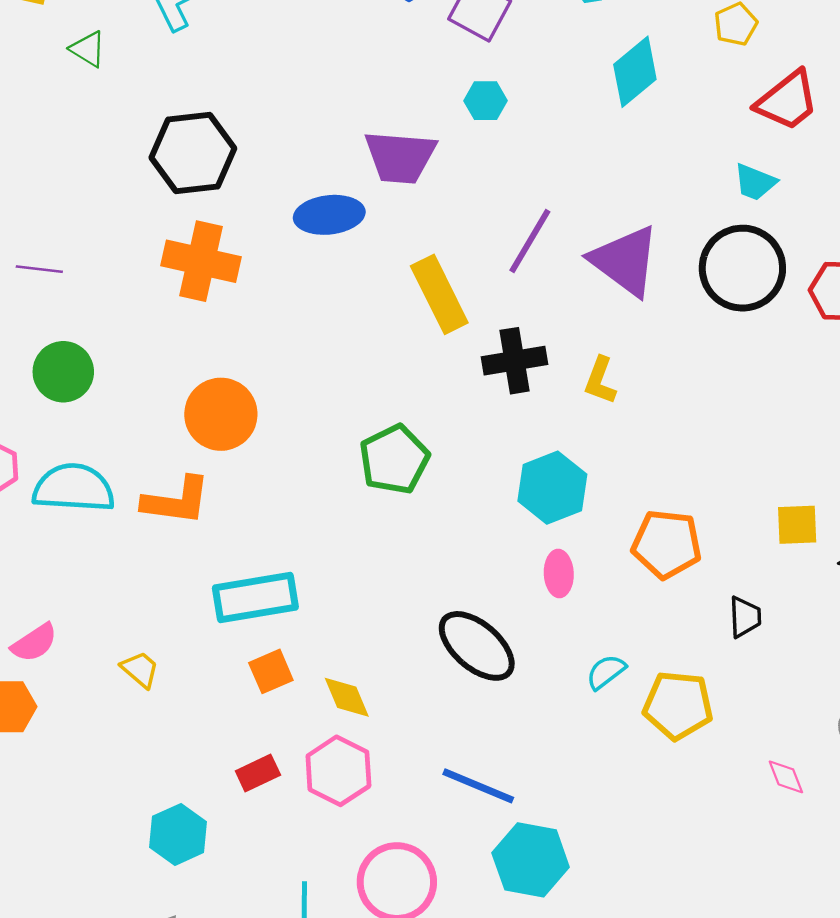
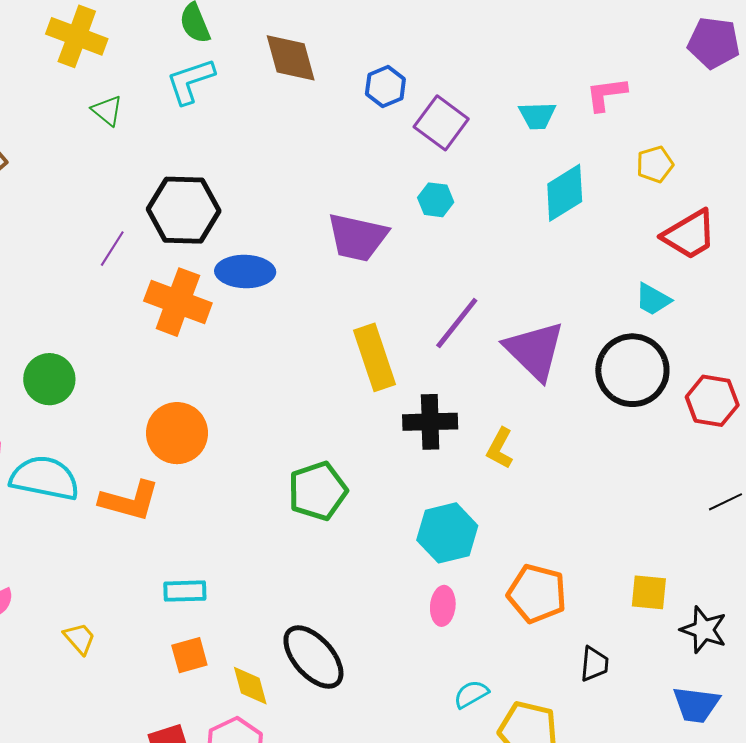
blue ellipse: (329, 215) -> (245, 272), moved
purple line: (39, 269) -> (112, 249), moved, turned -72
cyan rectangle: (255, 597) -> (185, 591), size x0.6
black ellipse: (477, 646) -> (313, 657), moved

